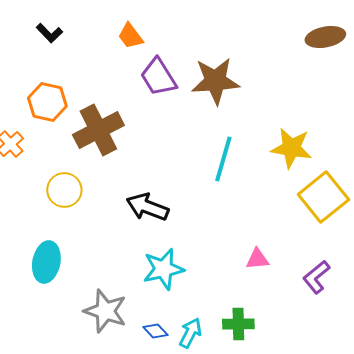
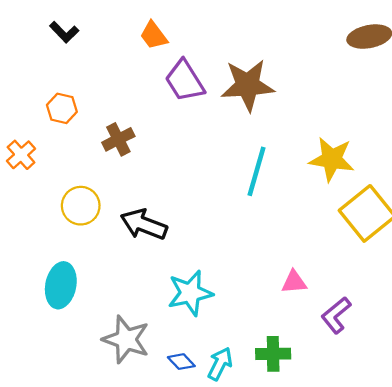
orange hexagon: (47, 102) -> (62, 108), size x0.7
brown cross: (98, 130) -> (118, 139), size x0.6
black arrow: (147, 207) -> (144, 224), moved
purple L-shape: (316, 277) -> (336, 315), moved

